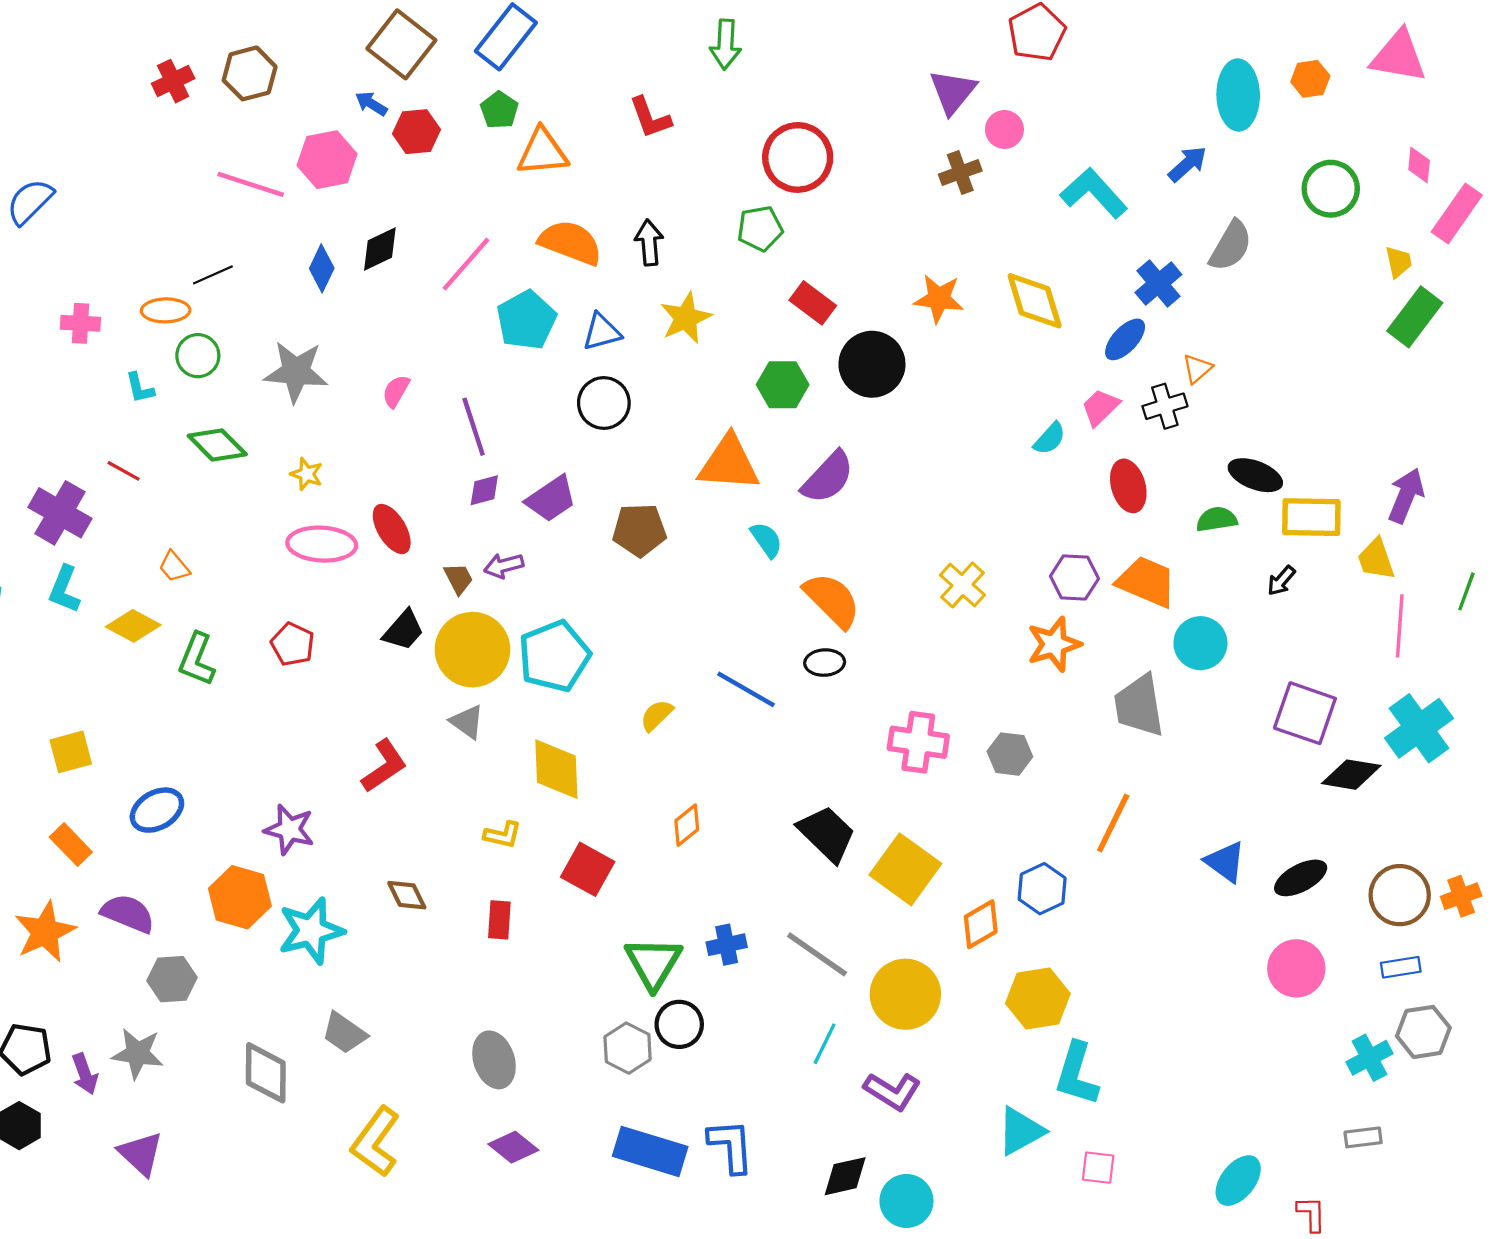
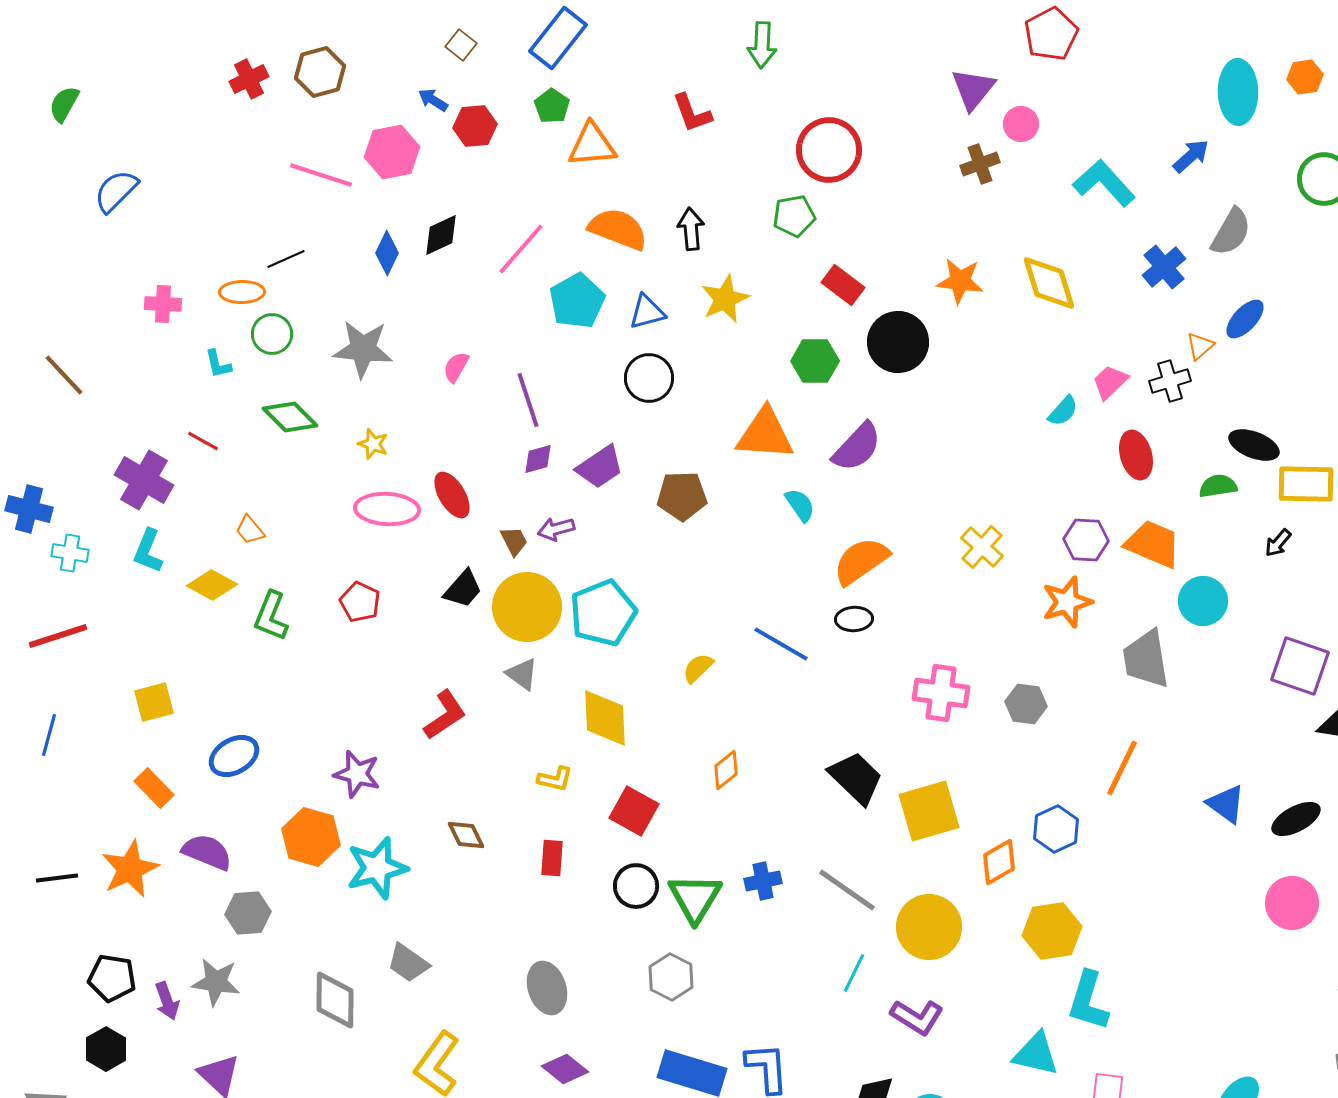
brown square: (401, 44) -> (461, 45), size x0.5
blue ellipse: (1125, 339) -> (1245, 319), moved
orange semicircle: (832, 600) -> (861, 561), turned -80
yellow square: (905, 869) -> (929, 811), turned 38
black circle: (679, 1024) -> (636, 886), moved
cyan triangle: (1021, 1131) -> (1036, 1054), turned 42

